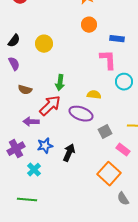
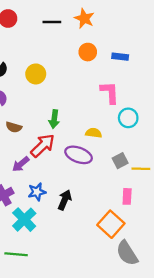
blue rectangle: (117, 39) -> (120, 57), moved
purple arrow: (31, 122) -> (21, 164), turned -42
gray square: (105, 132) -> (120, 161), moved
pink rectangle: (123, 150) -> (127, 196), turned 56
cyan cross: (34, 170) -> (24, 220), size x1.5
gray semicircle: (123, 199) -> (127, 253), size x1.6

